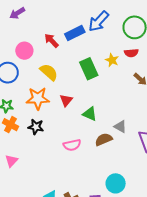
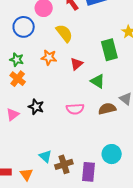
green rectangle: (89, 69) -> (109, 50), moved
orange star: (38, 98) -> (49, 57), size x0.7
black star: (36, 127) -> (36, 107), moved

